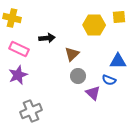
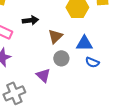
blue triangle: (118, 61) -> (84, 43), moved
purple triangle: (93, 93) -> (43, 75), moved

